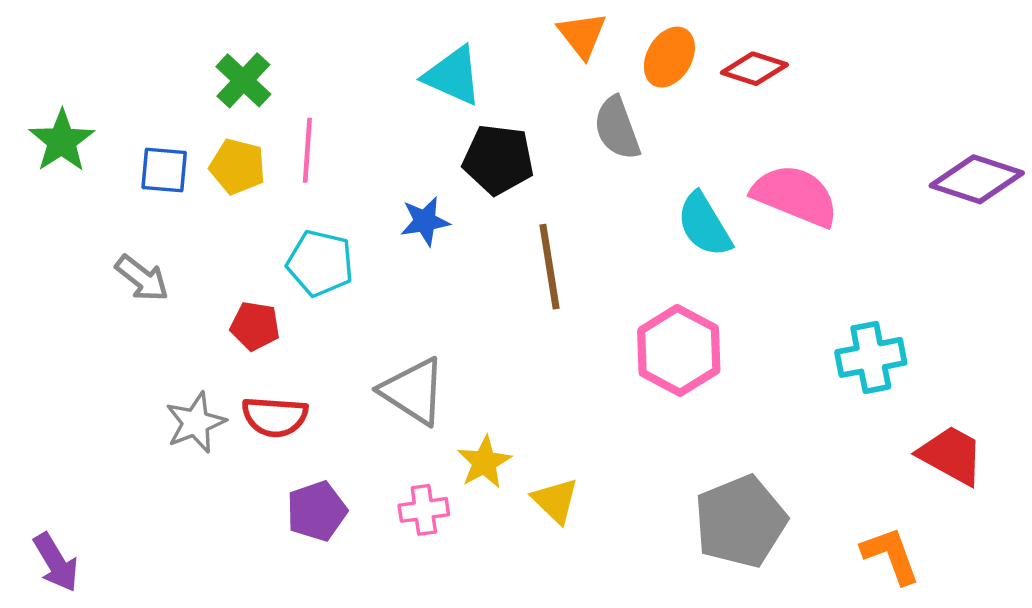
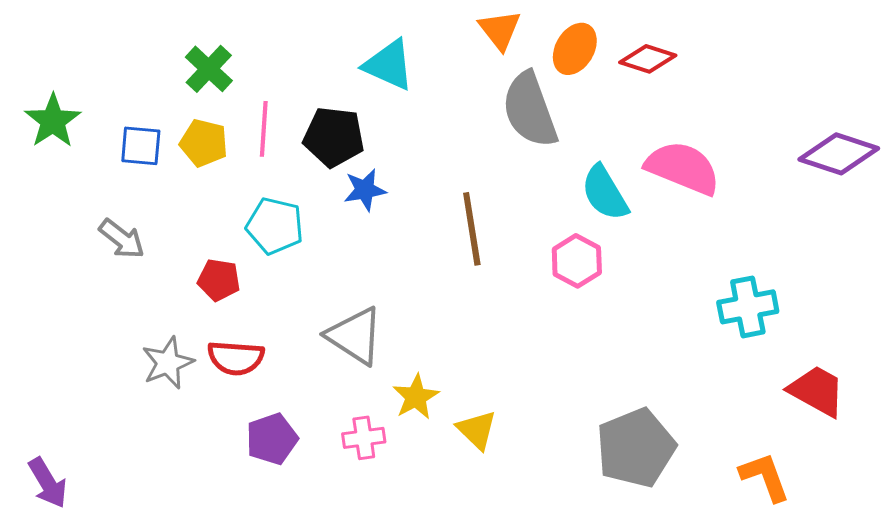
gray semicircle: (617, 128) -> (530, 110), size x1.4
black pentagon: (498, 159) -> (334, 137), moved
pink hexagon: (679, 350) -> (577, 261), moved, size x0.7

